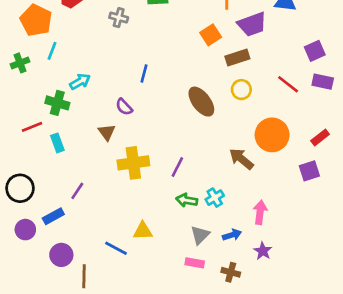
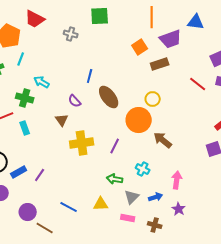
cyan arrow: (80, 82) -> (42, 82), turned -119
yellow circle: (241, 90) -> (153, 99), moved
brown ellipse: (201, 102) -> (109, 97), moved
orange circle: (272, 135) -> (139, 120), moved
purple line: (77, 191) -> (40, 175), moved
cyan cross: (215, 198) -> (143, 169), turned -32
green arrow: (187, 200) -> (115, 179), moved
blue rectangle: (53, 216) -> (19, 172), moved
yellow triangle: (143, 231) -> (101, 204), moved
brown line: (84, 276) -> (45, 228), turned -60

